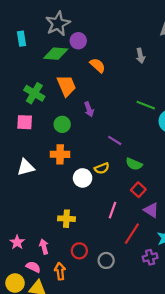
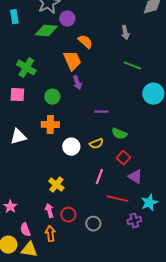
orange trapezoid: (66, 86) -> (72, 61), moved
green line: (146, 105) -> (132, 66), moved
purple line: (115, 140) -> (101, 112), turned -32
yellow semicircle: (102, 168) -> (96, 144), moved
yellow cross: (66, 219) -> (56, 185), turned 35
red line: (132, 234) -> (117, 199), turned 70
pink arrow: (44, 247) -> (49, 211), moved
pink semicircle: (33, 267) -> (25, 230), turned -136

